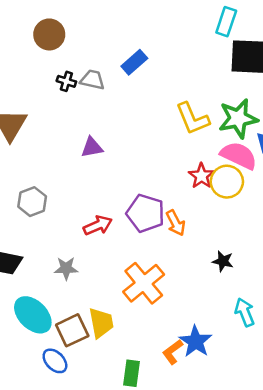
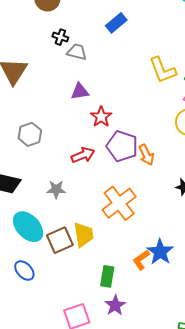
gray trapezoid: (92, 80) -> (77, 52), moved
red star: (201, 176) -> (101, 117), moved
blue ellipse: (55, 361) -> (24, 271), moved

